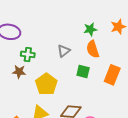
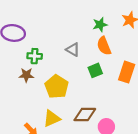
gray triangle: (64, 51) -> (73, 50), turned -48
green square: (83, 71) -> (95, 70), turned -32

